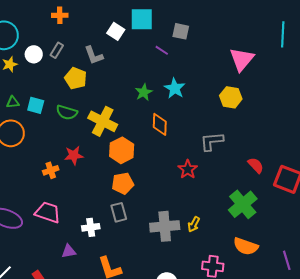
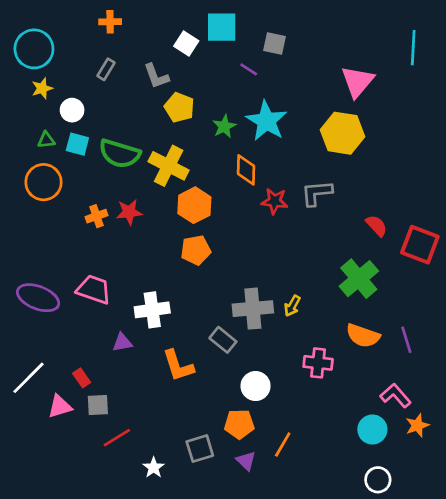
white circle: (34, 54) -> (72, 110), moved
yellow pentagon: (76, 78) -> (179, 107), moved
cyan star: (175, 88) -> (266, 121), size x1.4
yellow hexagon: (231, 97) -> (343, 133), size x1.4
green semicircle: (67, 112) -> (120, 154), size x1.4
red star: (188, 169) -> (275, 201), moved, turned -30
orange cross: (51, 170) -> (96, 216), moved
gray rectangle: (119, 212) -> (223, 340), moved, turned -36
white cross: (91, 227) -> (152, 310), size x1.4
purple line: (287, 260) -> (406, 340), moved

